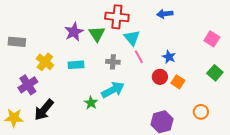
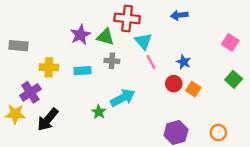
green triangle: (97, 34) -> (105, 37), turned -42
yellow cross: (45, 62) -> (49, 67), turned -36
gray cross: (113, 62) -> (112, 61), moved
orange circle: (201, 112) -> (218, 133), moved
yellow star: (14, 118) -> (15, 114), moved

